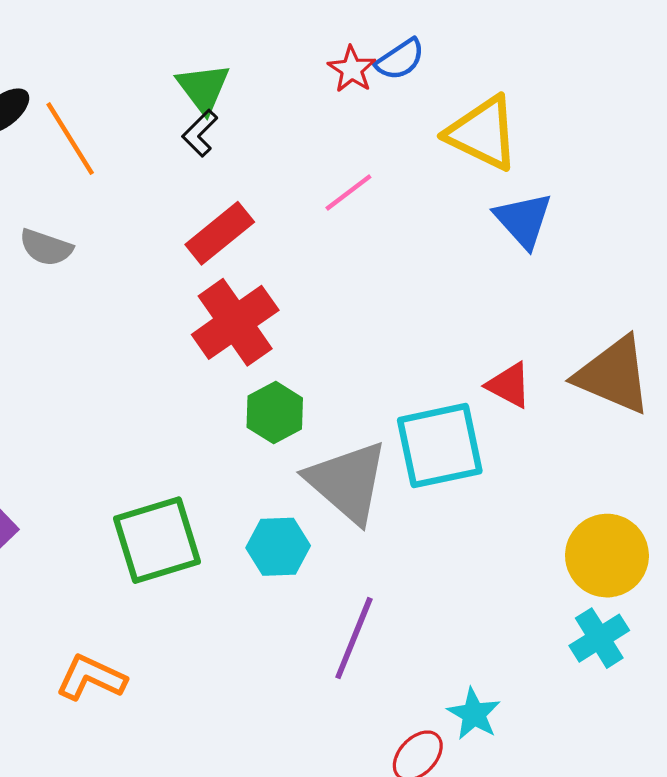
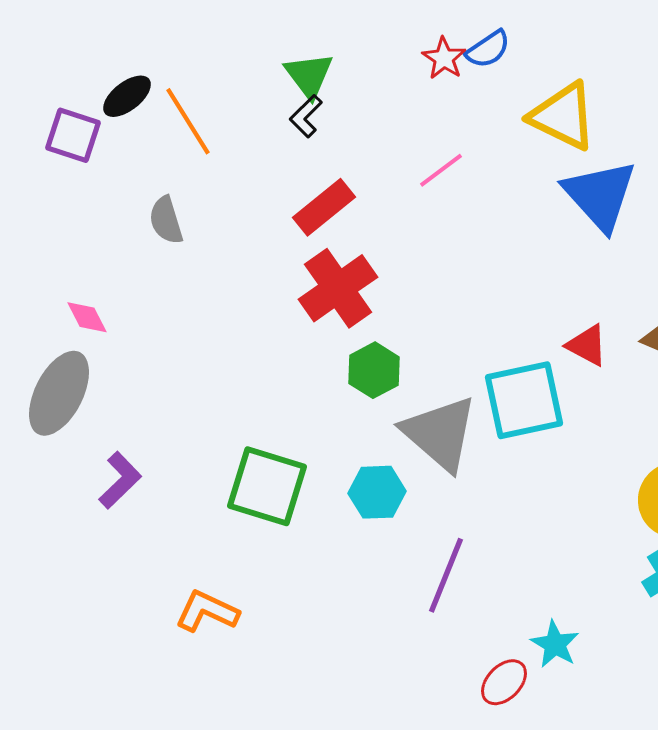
blue triangle: (523, 220) -> (600, 195), size x1.4
gray semicircle: (46, 248) -> (166, 220), turned 54
green square: (157, 540) -> (267, 486), turned 34

